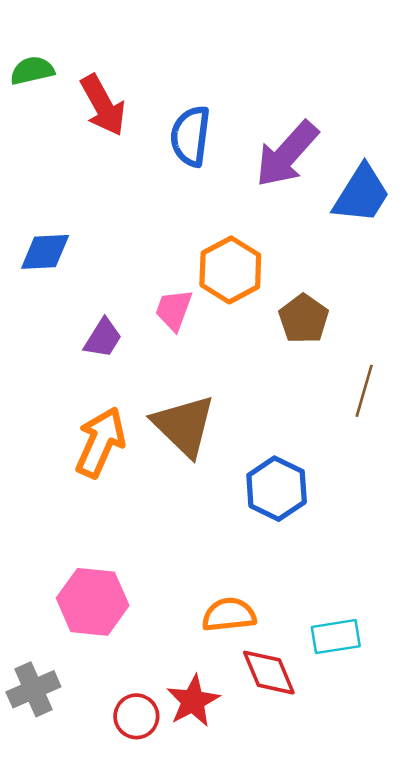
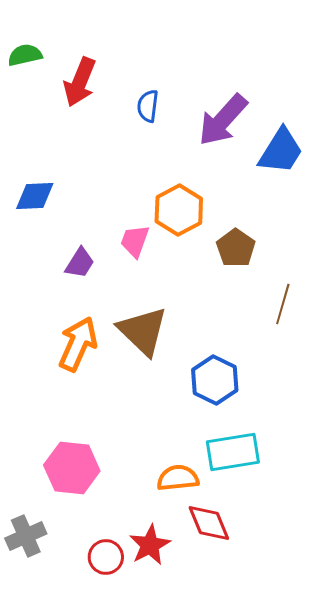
red arrow: (103, 105) -> (80, 82), turned 51
blue semicircle: (190, 136) -> (148, 106), size x0.7
cyan rectangle: (336, 637) -> (233, 452), moved, size x1.4

